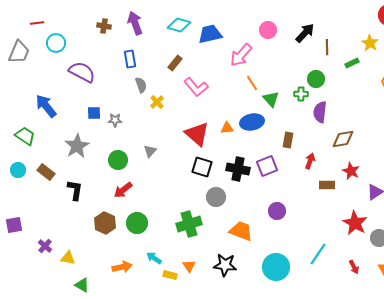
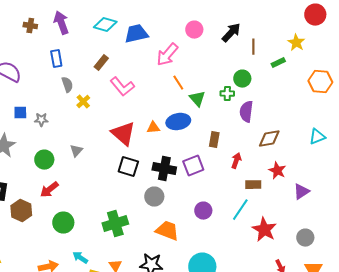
gray circle: (216, 197) -> (154, 197), moved
brown hexagon: (105, 223) -> (21, 211), moved
red star: (355, 223) -> (264, 230), moved
cyan line: (318, 254) -> (240, 210), moved

